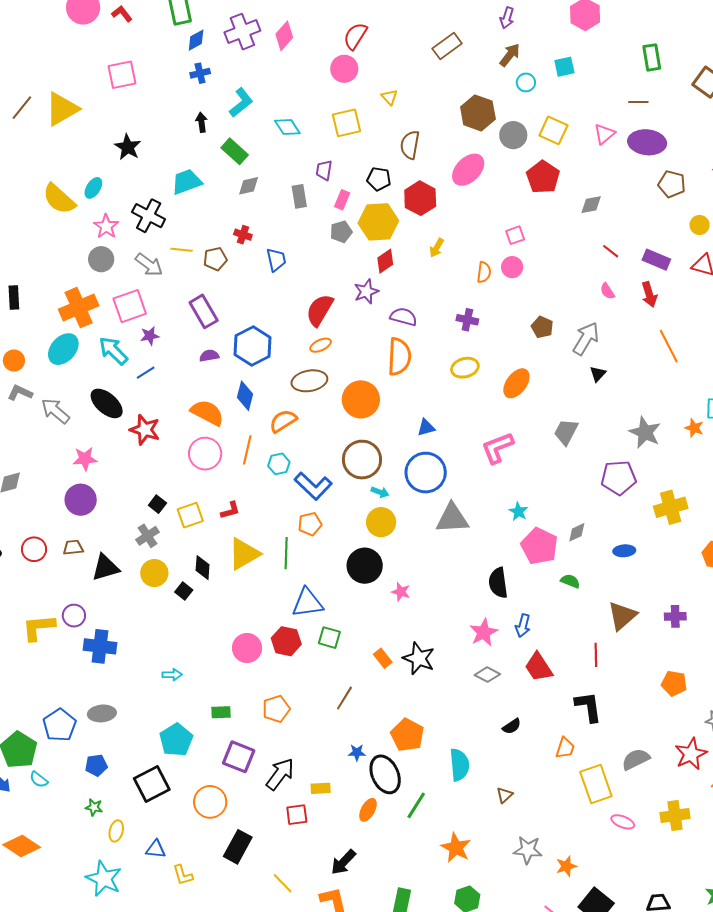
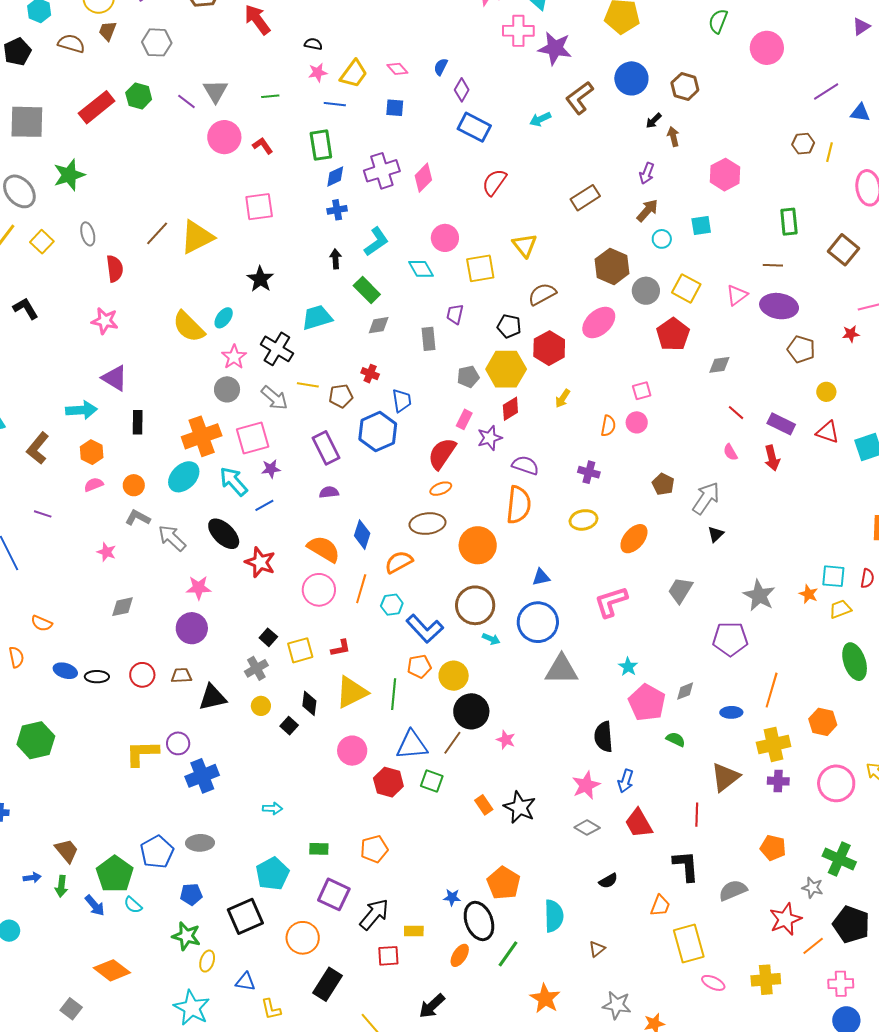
pink circle: (344, 69) -> (445, 238), moved
yellow triangle: (389, 97) -> (525, 245), size x1.5
brown semicircle: (410, 145) -> (542, 294), turned 48
pink rectangle: (342, 200) -> (464, 419), moved
blue hexagon: (253, 346) -> (378, 432), moved
orange line: (669, 346) -> (772, 690), moved, turned 40
yellow cross: (671, 507) -> (774, 744), moved
yellow circle: (381, 522) -> (454, 676), moved
yellow circle: (154, 573) -> (261, 706), size x0.7
blue cross: (100, 646) -> (202, 776), turned -32
pink circle: (247, 648) -> (352, 751), moved
brown line: (344, 698) -> (452, 743), moved
gray semicircle: (636, 759) -> (733, 890), moved
green star: (94, 807) -> (186, 936), size x1.6

